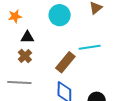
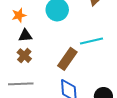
orange star: (15, 16) -> (19, 15), moved

